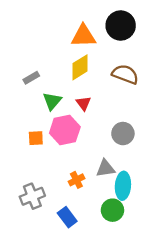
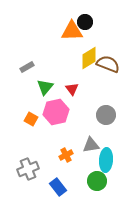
black circle: (121, 25) -> (85, 22), moved, size x0.6
yellow diamond: (80, 67) -> (89, 58), moved
orange square: (36, 138) -> (31, 119), turned 32

